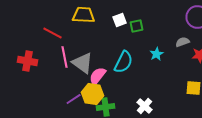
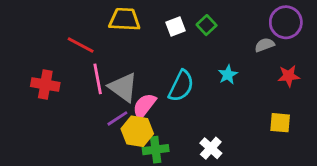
green square: (137, 26) -> (207, 25), moved, turned -32
gray semicircle: (183, 42) -> (265, 45), moved
purple line: (74, 99) -> (117, 118), moved

